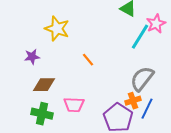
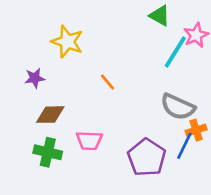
gray semicircle: (142, 79) -> (178, 107), turned -104
orange cross: (133, 101) -> (196, 130), moved

